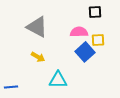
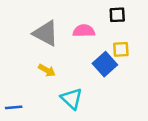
pink semicircle: (79, 32) -> (84, 31), moved
cyan triangle: (58, 80) -> (72, 99), turned 42

